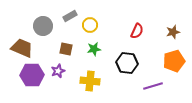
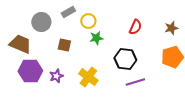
green star: (94, 49) -> (96, 38), moved
purple star: (58, 71) -> (56, 76), moved
yellow cross: (90, 81) -> (88, 77), turned 30
purple line: (153, 86) -> (135, 82), moved

